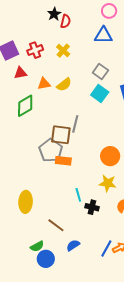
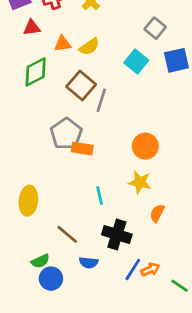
gray square: (100, 72) -> (155, 28), moved
brown square: (61, 135) -> (81, 86), moved, turned 30
black cross: (92, 207) -> (117, 235), moved, size x1.5
blue semicircle: (73, 245) -> (89, 263), turned -144

